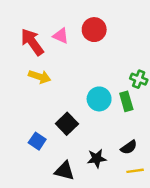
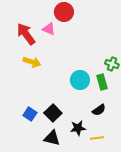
red circle: (94, 30) -> (64, 12), moved
black square: (67, 124) -> (53, 113), moved
black semicircle: (129, 147) -> (99, 110), moved
yellow line: (135, 171) -> (97, 138), moved

